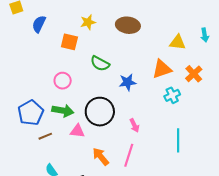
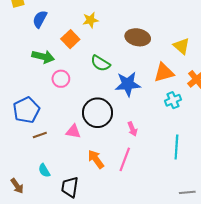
brown ellipse: (128, 25) -> (138, 37), moved
orange square: (69, 42) -> (70, 39), turned 30
yellow triangle: (178, 42) -> (181, 46), turned 30
blue star: (128, 82) -> (128, 84), size x1.4
green arrow: (63, 111) -> (43, 57), moved

